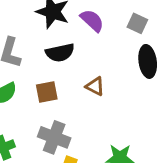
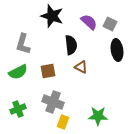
purple semicircle: (92, 21) -> (89, 22), moved
black semicircle: (60, 53) -> (71, 45), moved, turned -84

